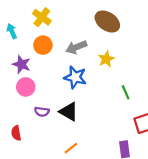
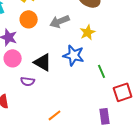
blue star: (75, 77) -> (74, 55), moved
green line: (126, 92) -> (102, 71), moved
black triangle: (69, 112) -> (43, 62), moved

